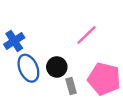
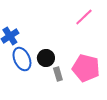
pink line: (86, 35) -> (84, 17), moved

